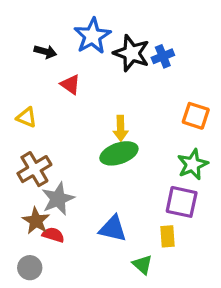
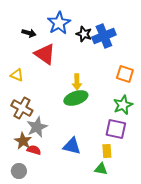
black star: (132, 53) -> (84, 34), size x0.7
blue cross: (163, 56) -> (104, 36), size x1.6
red triangle: (70, 85) -> (45, 54), size x1.6
brown cross: (34, 169) -> (22, 108), turned -30
green triangle: (142, 265) -> (101, 169), moved, turned -32

